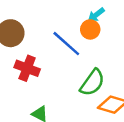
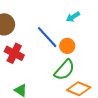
orange circle: (90, 29) -> (67, 46), moved

